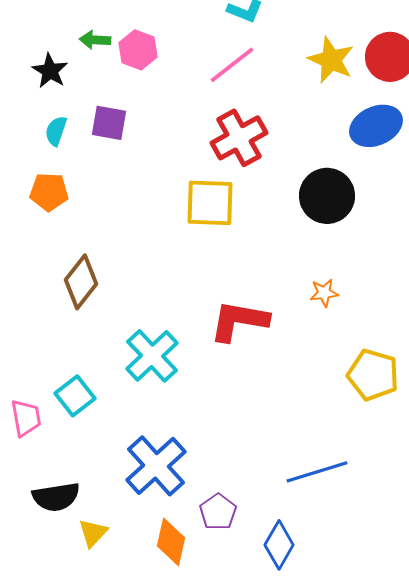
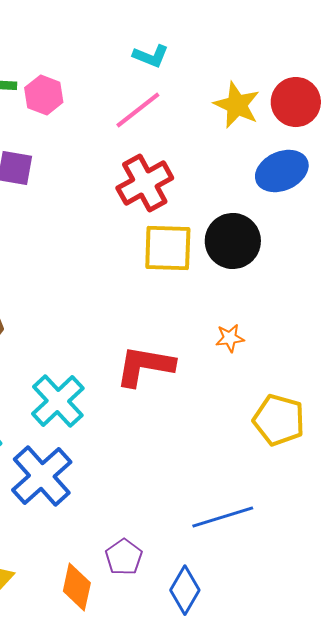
yellow square: (210, 203) -> (168, 248), moved
blue cross: (156, 466) -> (42, 476), moved

